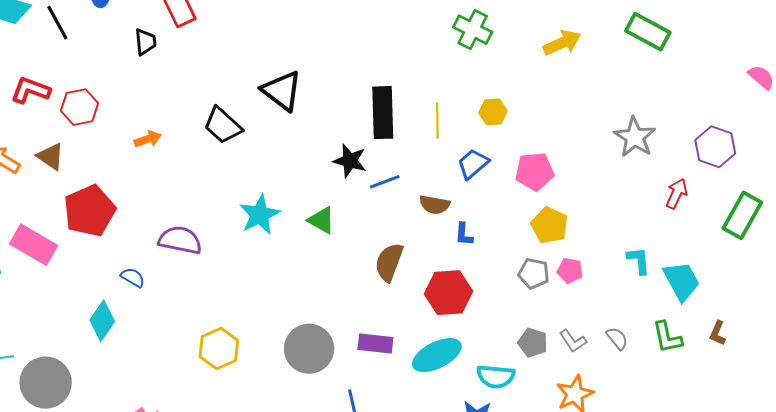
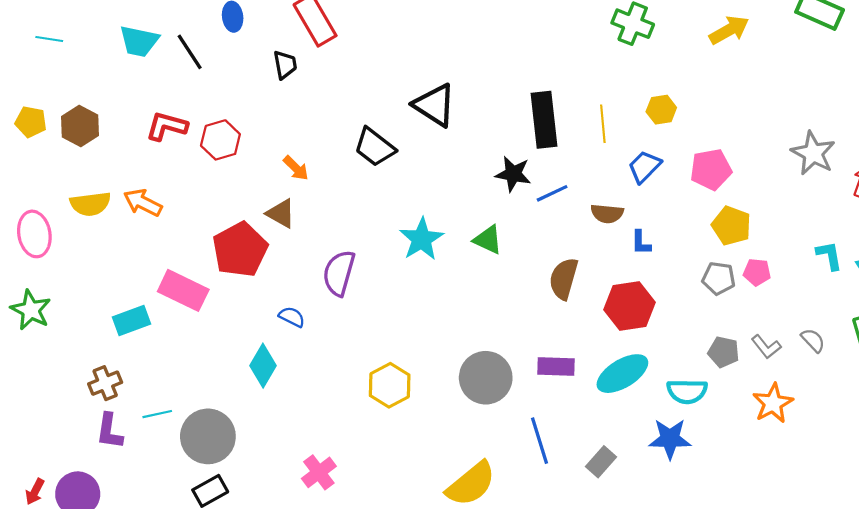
gray star: (635, 137) -> (813, 153), moved
orange arrow: (148, 139) -> (296, 168), turned 68
brown triangle: (51, 157) -> (281, 213), moved
purple semicircle: (180, 240) -> (339, 273), turned -81

